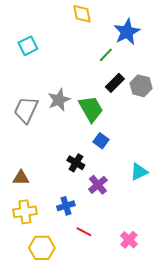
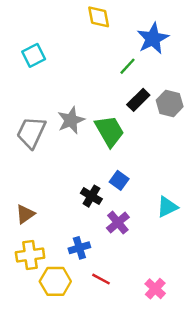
blue square: (101, 141) -> (119, 180), moved
brown triangle: (21, 178) -> (25, 214), turned -36
yellow hexagon: (42, 248) -> (55, 281), moved

